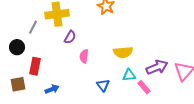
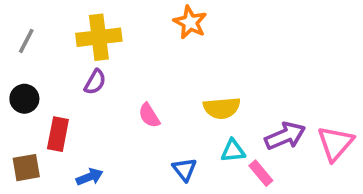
gray line: (33, 27) -> (26, 41), moved
purple semicircle: (70, 37) -> (95, 82), moved
pink semicircle: (84, 56) -> (149, 115), turned -40

